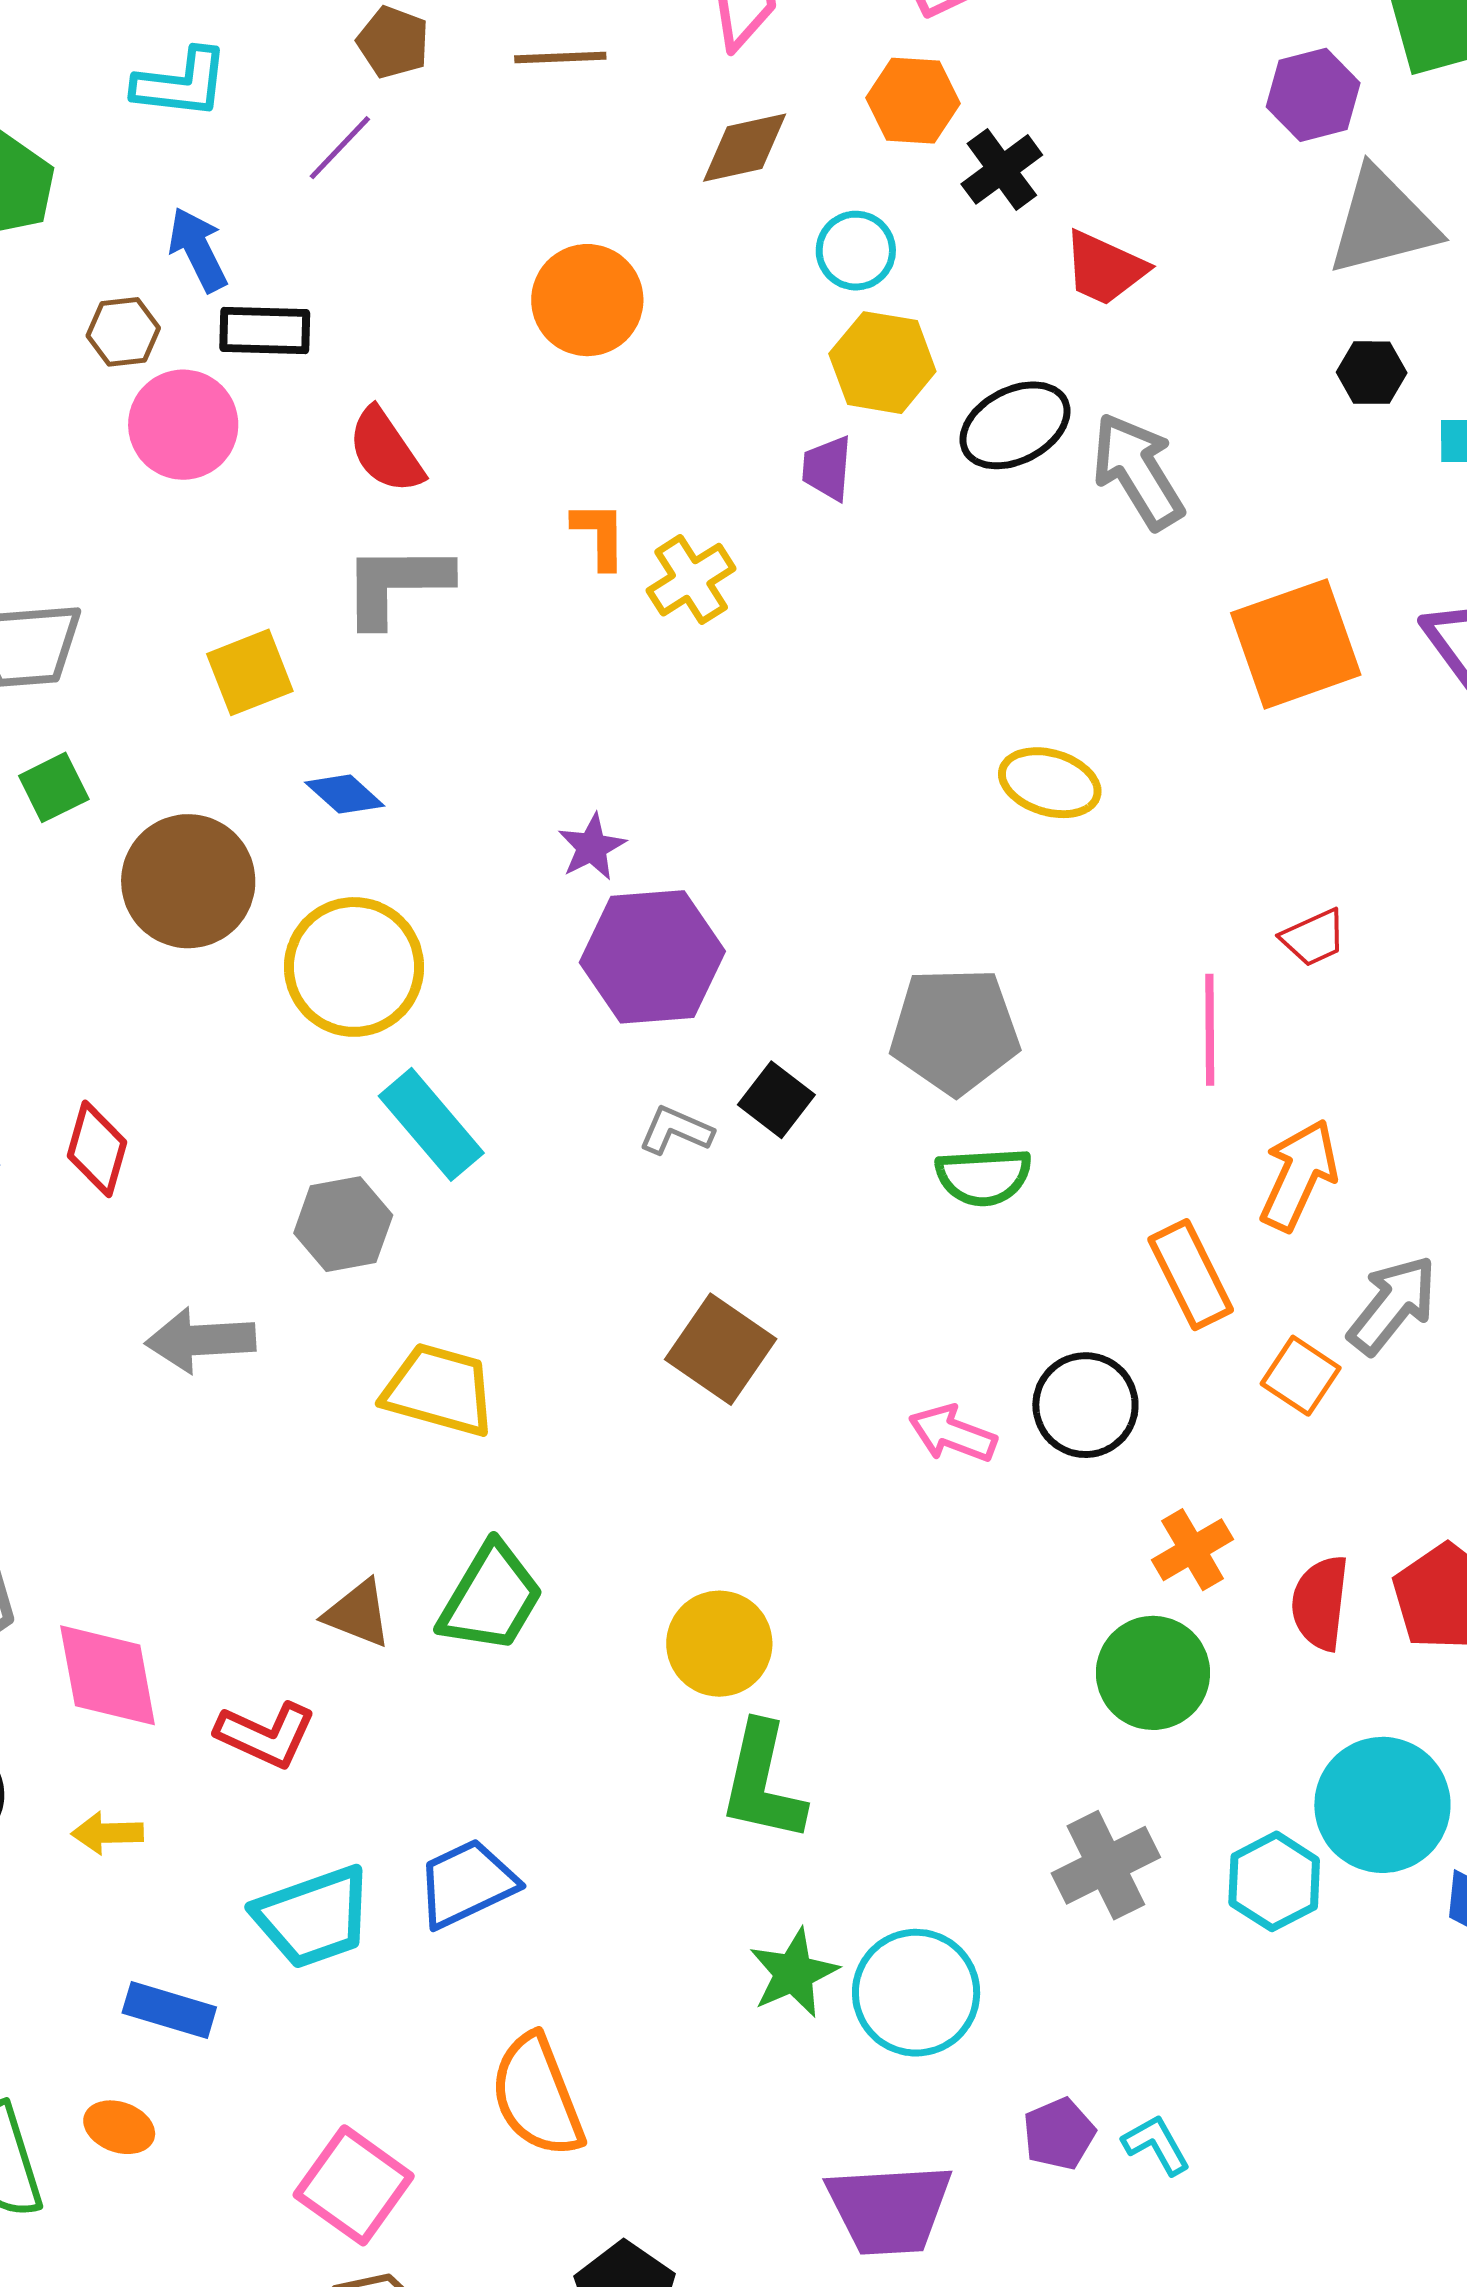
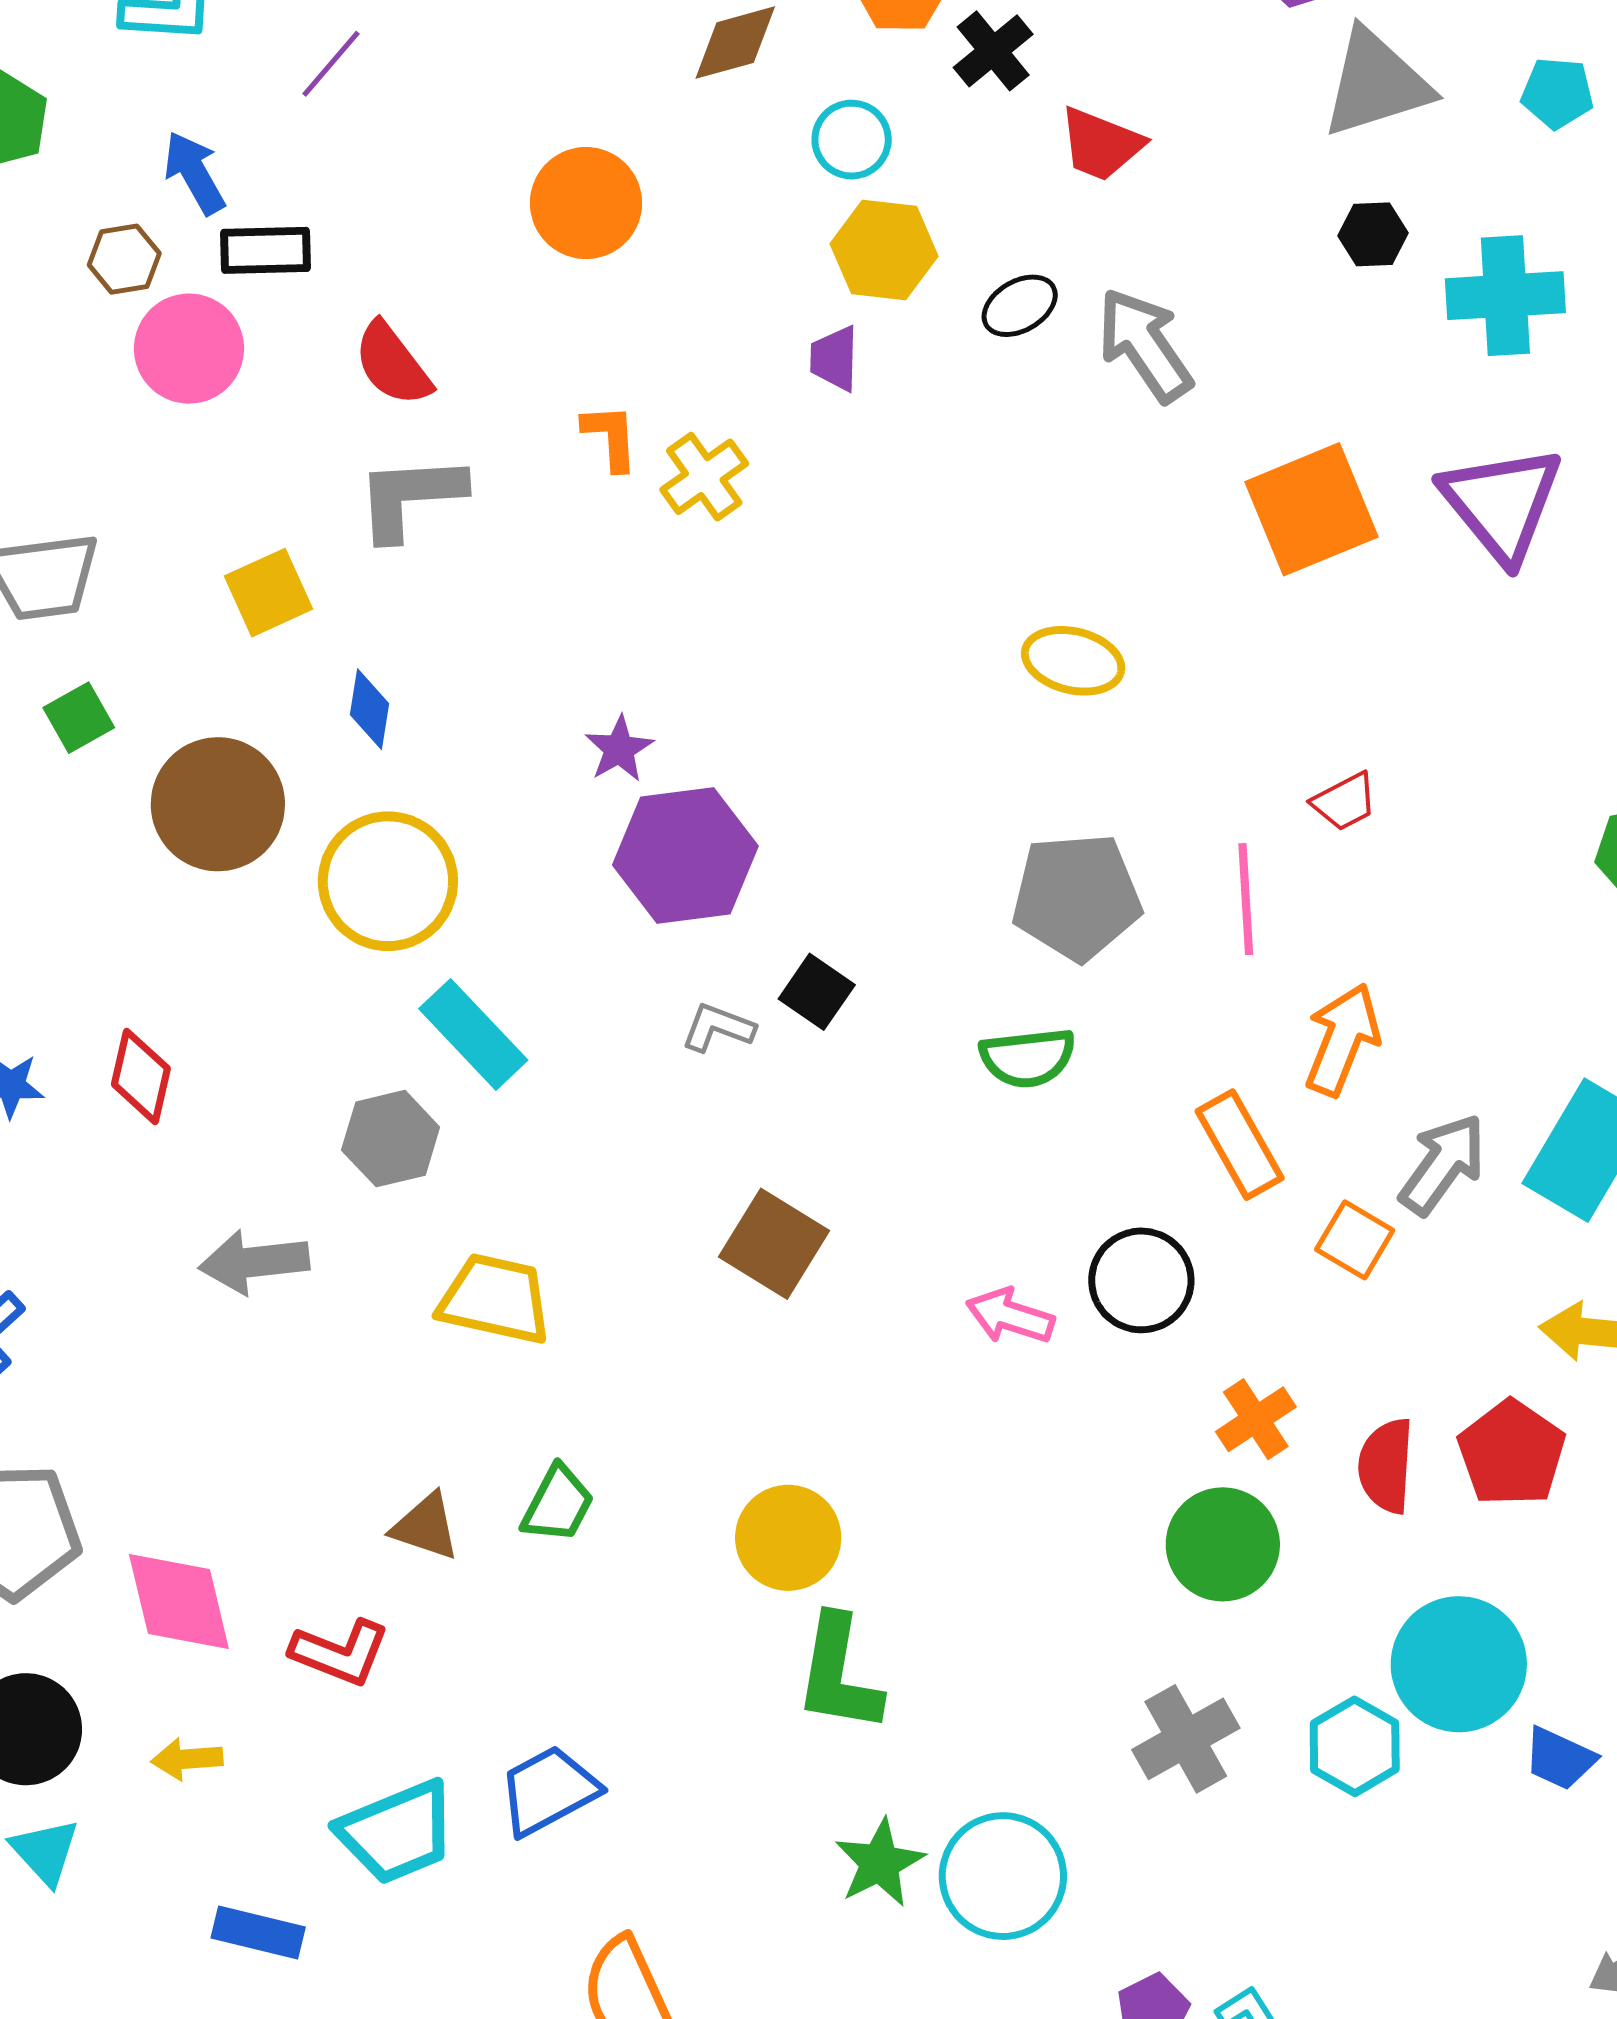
black ellipse: (1015, 425) -> (1020, 306), size x0.7
blue diamond: (345, 794) -> (370, 709), turned 60
gray pentagon: (955, 1031) -> (1077, 897), moved
green trapezoid: (491, 1598) -> (558, 1504), size x0.7

